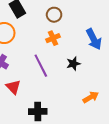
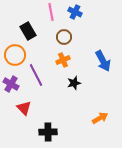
black star: (73, 64) -> (74, 83), moved
purple line: (41, 66) -> (36, 75), moved

